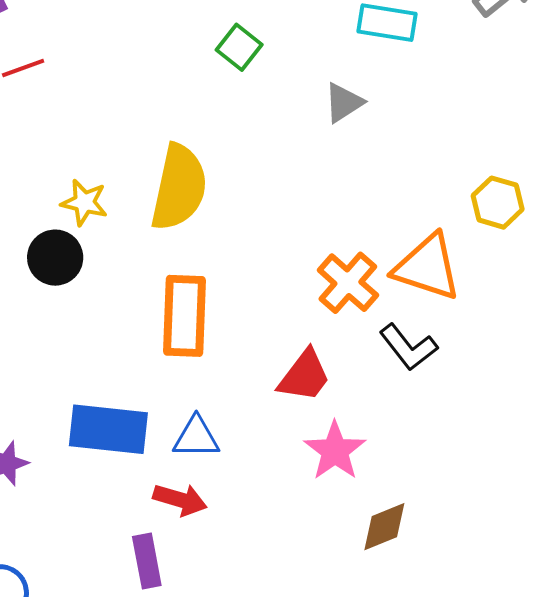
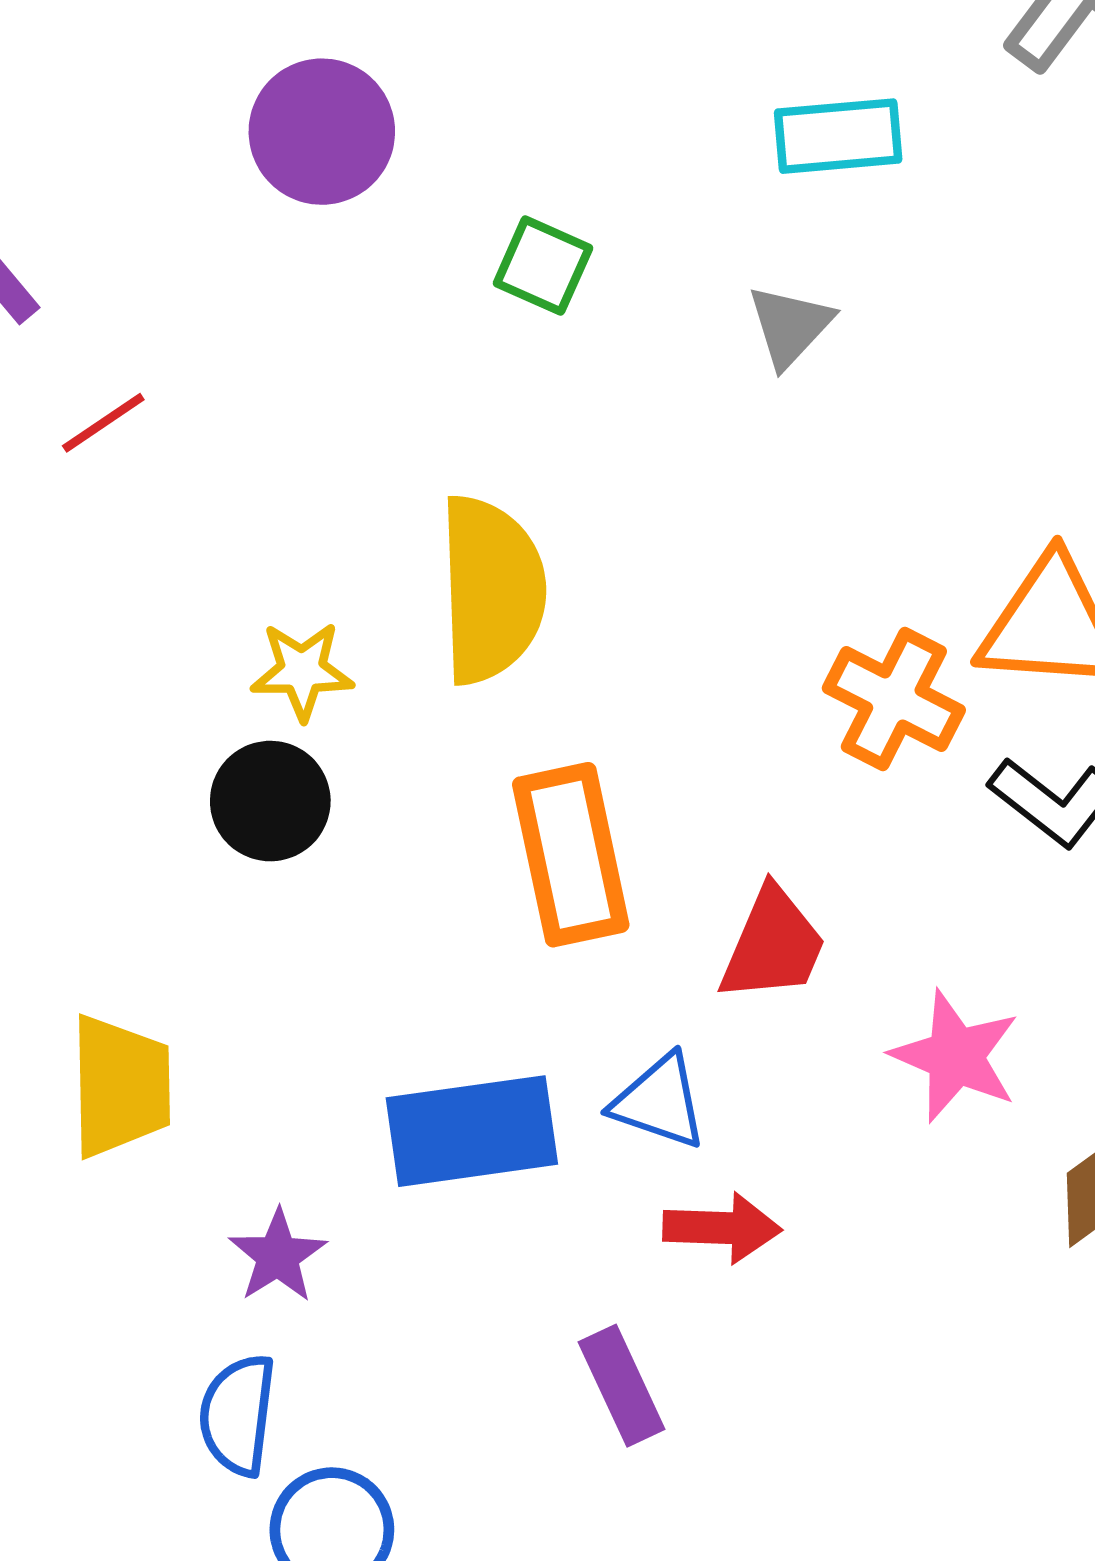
red trapezoid: (304, 376) -> (773, 945), moved
blue triangle: (196, 437) -> (659, 1102), turned 33
red arrow: (180, 500) -> (722, 1228), moved

